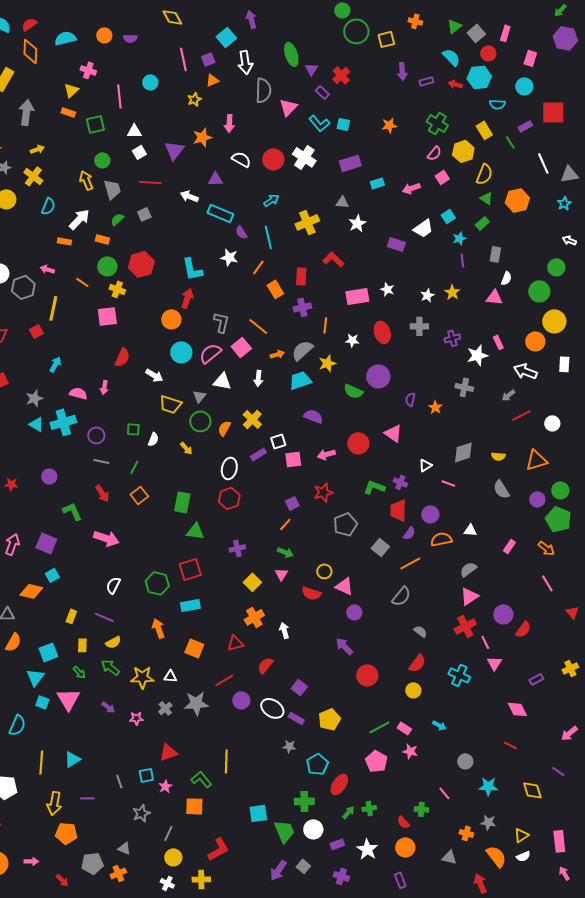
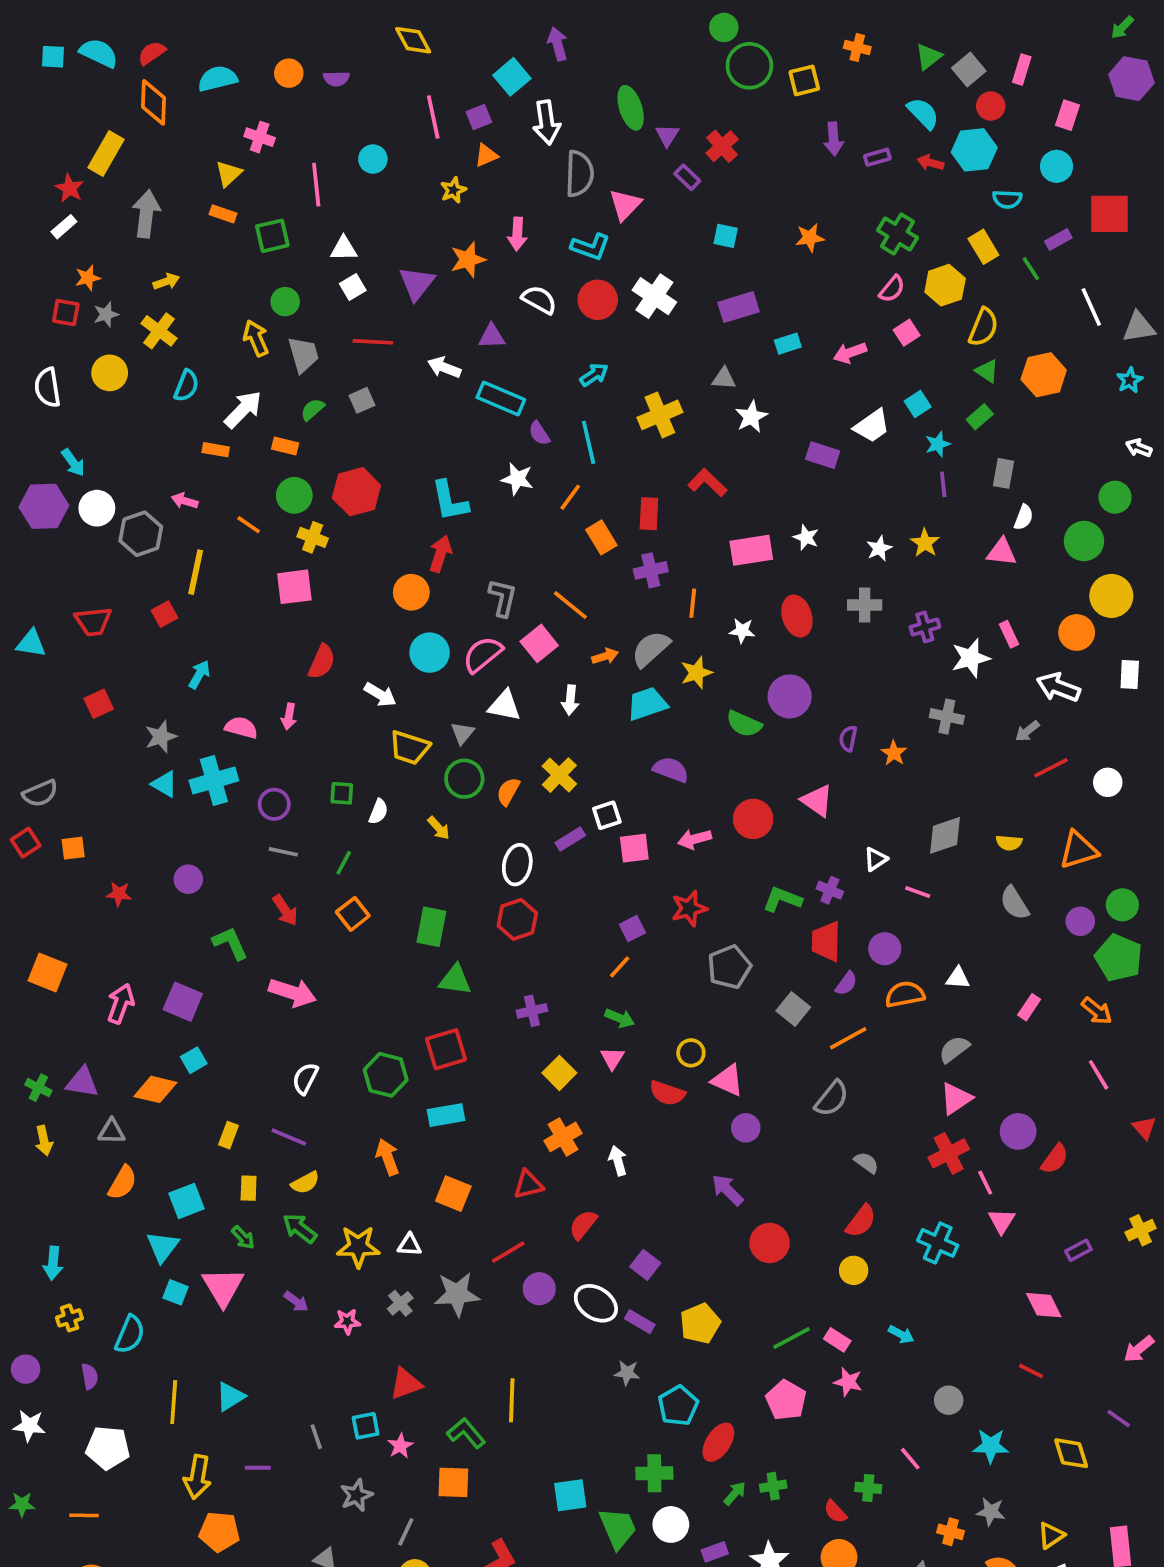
cyan L-shape: (319, 123) -> (590, 247), moved, turned -30

